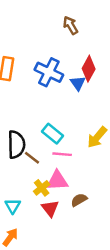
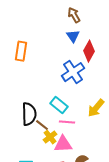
blue cross: (49, 72) -> (73, 72), moved, turned 30
blue triangle: (78, 83) -> (73, 36), moved
yellow cross: (42, 188) -> (50, 137), moved

